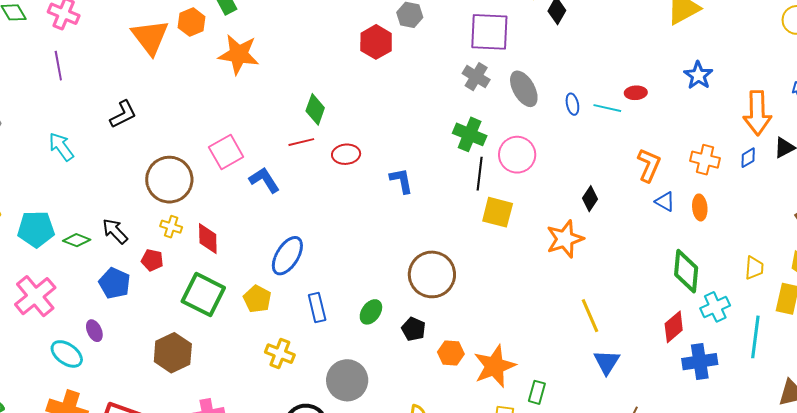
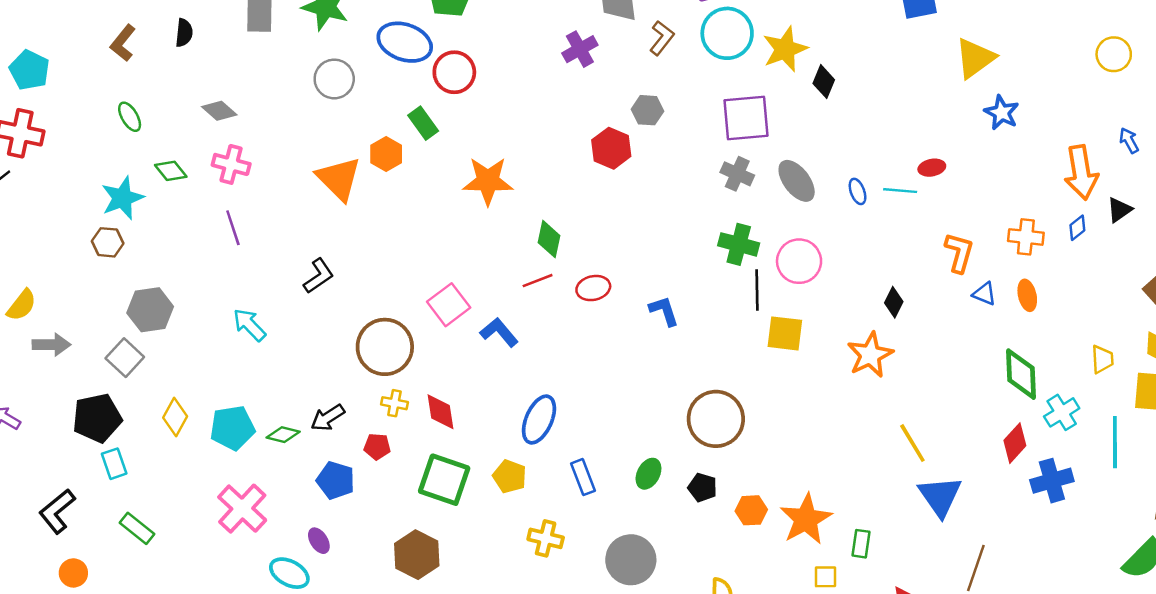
orange star: (239, 54) -> (488, 181), moved
blue star: (698, 75) -> (1002, 113), moved
black arrow: (115, 231) -> (328, 418), turned -72
blue triangle: (607, 362) -> (940, 496), size x1.4

